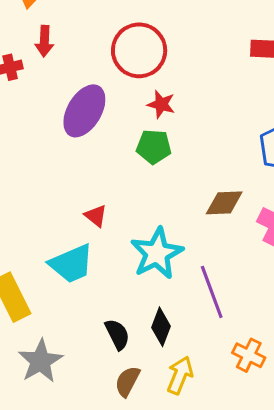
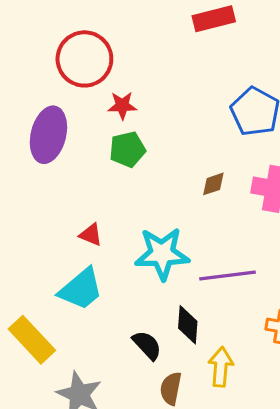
brown diamond: (224, 203) -> (213, 184), size x0.7
cyan star: (157, 253) -> (162, 254), turned -30
purple line: (212, 292) -> (227, 275), turned -60

